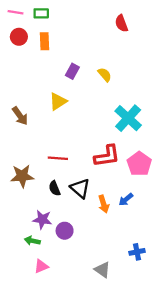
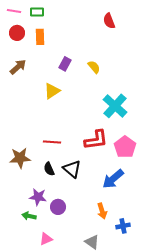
brown arrow: (20, 116) -> (18, 67), moved, turned -96
blue arrow: (126, 199) -> (113, 179), size x1.6
orange arrow: (104, 204) -> (102, 211), moved
pink triangle: (41, 266) -> (46, 239), moved

